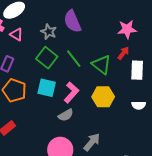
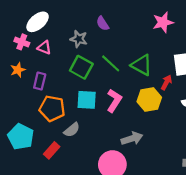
purple semicircle: (72, 21) -> (103, 23), size x0.6
red arrow: (123, 53) -> (166, 82), moved
gray semicircle: (66, 115) -> (72, 130), moved
gray arrow: (92, 142) -> (132, 139), moved, turned 42

